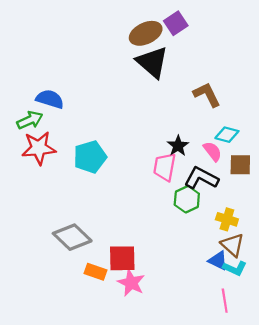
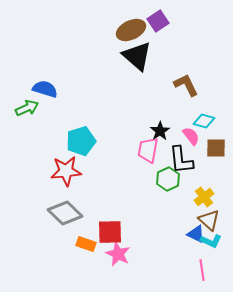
red star: (39, 148) -> (66, 171), moved
black L-shape: (201, 178) -> (181, 160), turned -124
yellow cross: (227, 219) -> (204, 197), turned 36

